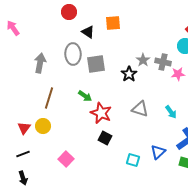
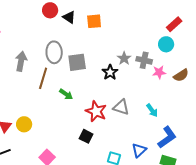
black triangle: (88, 32) -> (69, 17), moved
brown line: (49, 98) -> (43, 78), moved
red star: (101, 113) -> (96, 111), moved

